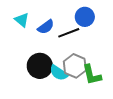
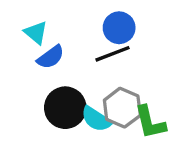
blue circle: (85, 17) -> (119, 28), moved
blue semicircle: (46, 27) -> (51, 57), moved

